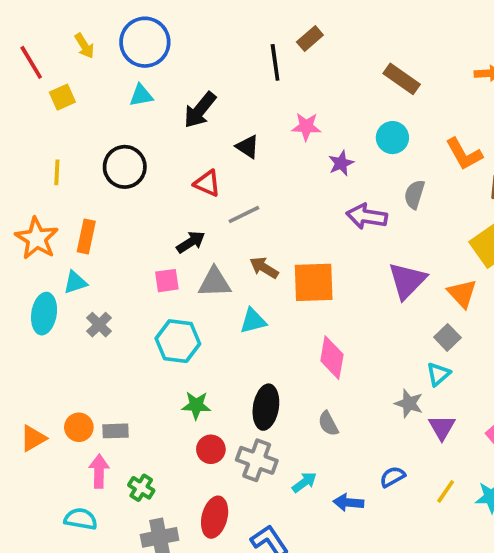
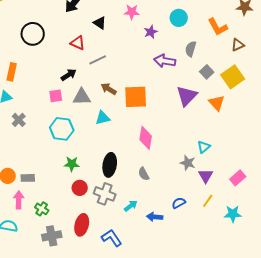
gray square: (447, 337) -> (207, 72), moved
yellow line: (446, 491) -> (208, 201), moved

